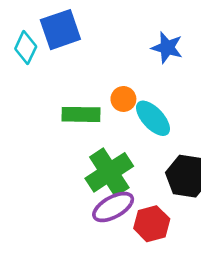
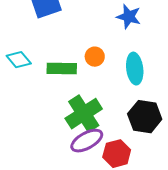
cyan diamond: (26, 48) -> (19, 60), moved, turned -65
cyan ellipse: (153, 118) -> (135, 69), moved, turned 36

